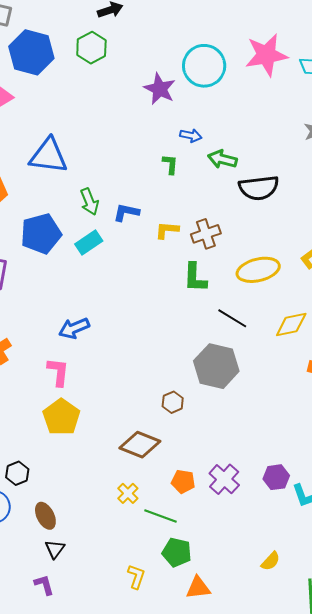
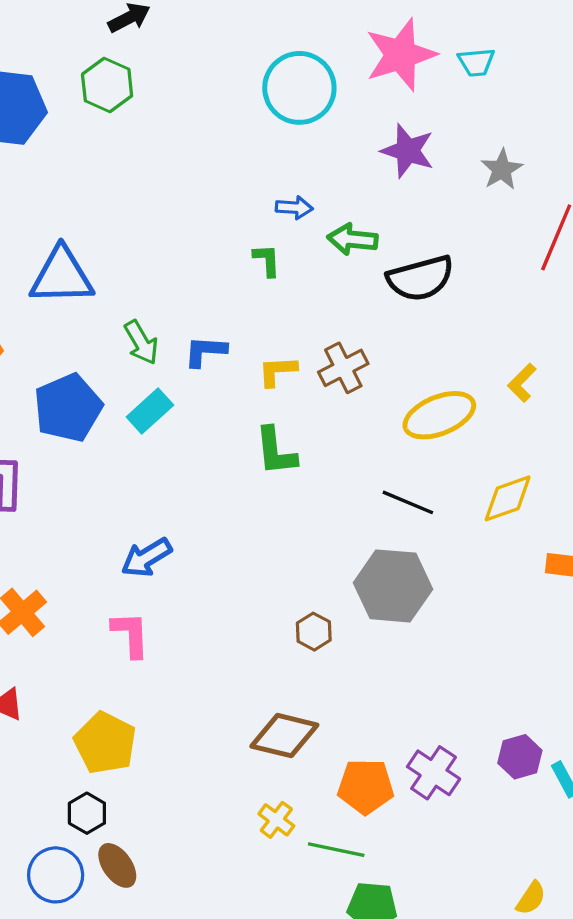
purple star: (160, 89) -> (408, 151), moved
green L-shape: (195, 278) -> (276, 451), moved
brown hexagon: (173, 402) -> (314, 632), moved
yellow pentagon: (61, 417) -> (105, 743), moved
orange pentagon: (183, 481) -> (366, 786), size x1.4
brown ellipse: (45, 516) -> (117, 865), moved

